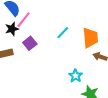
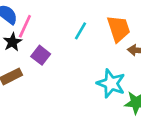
cyan star: (76, 76) -> (111, 83), size x1.5

